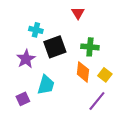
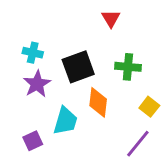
cyan cross: (36, 30) -> (33, 53), moved
orange diamond: (83, 72) -> (98, 102), moved

